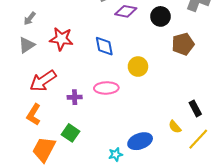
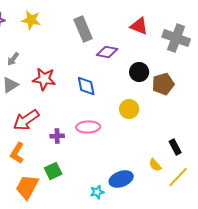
black circle: (160, 16) -> (139, 72), moved
yellow circle: (138, 67) -> (129, 109), moved
green square: (71, 133) -> (53, 171), turned 30

